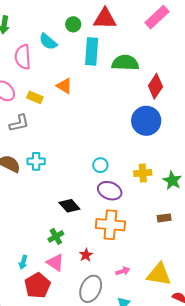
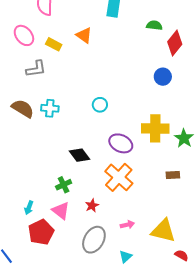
green semicircle: (125, 63) -> (154, 25), moved, size x0.6
blue circle: (146, 121) -> (163, 77), size x0.6
cyan circle: (100, 165) -> (100, 105), moved
yellow cross: (143, 173) -> (155, 128), size x1.5
orange cross: (110, 225) -> (119, 177), turned 32

